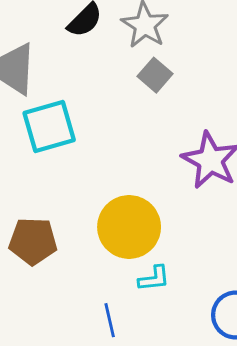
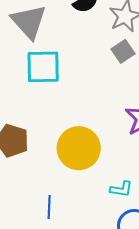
cyan L-shape: (154, 279) -> (121, 189), moved

